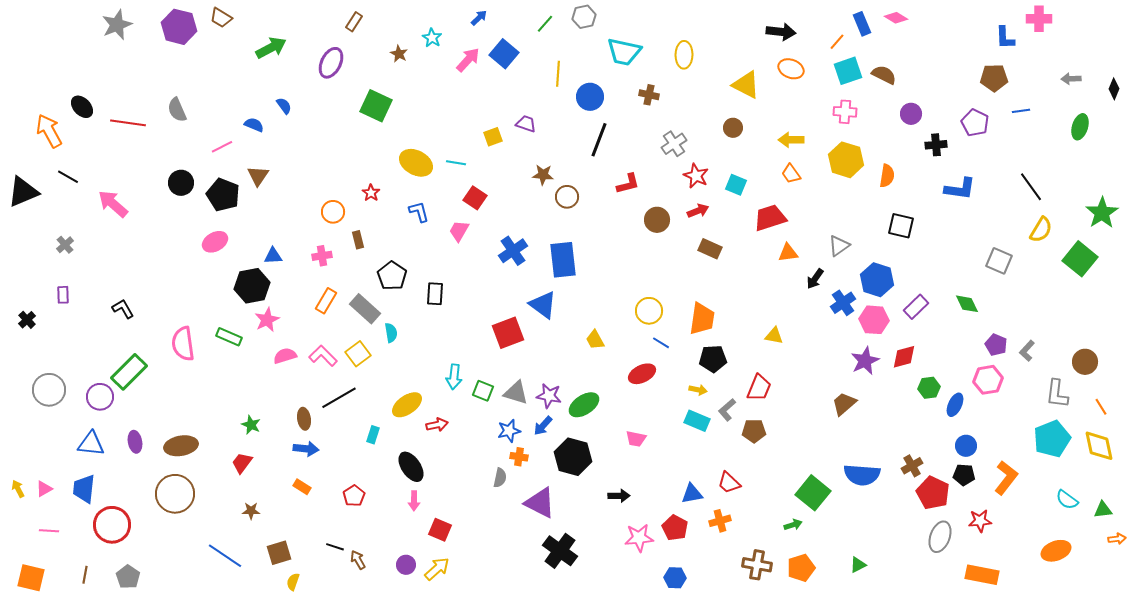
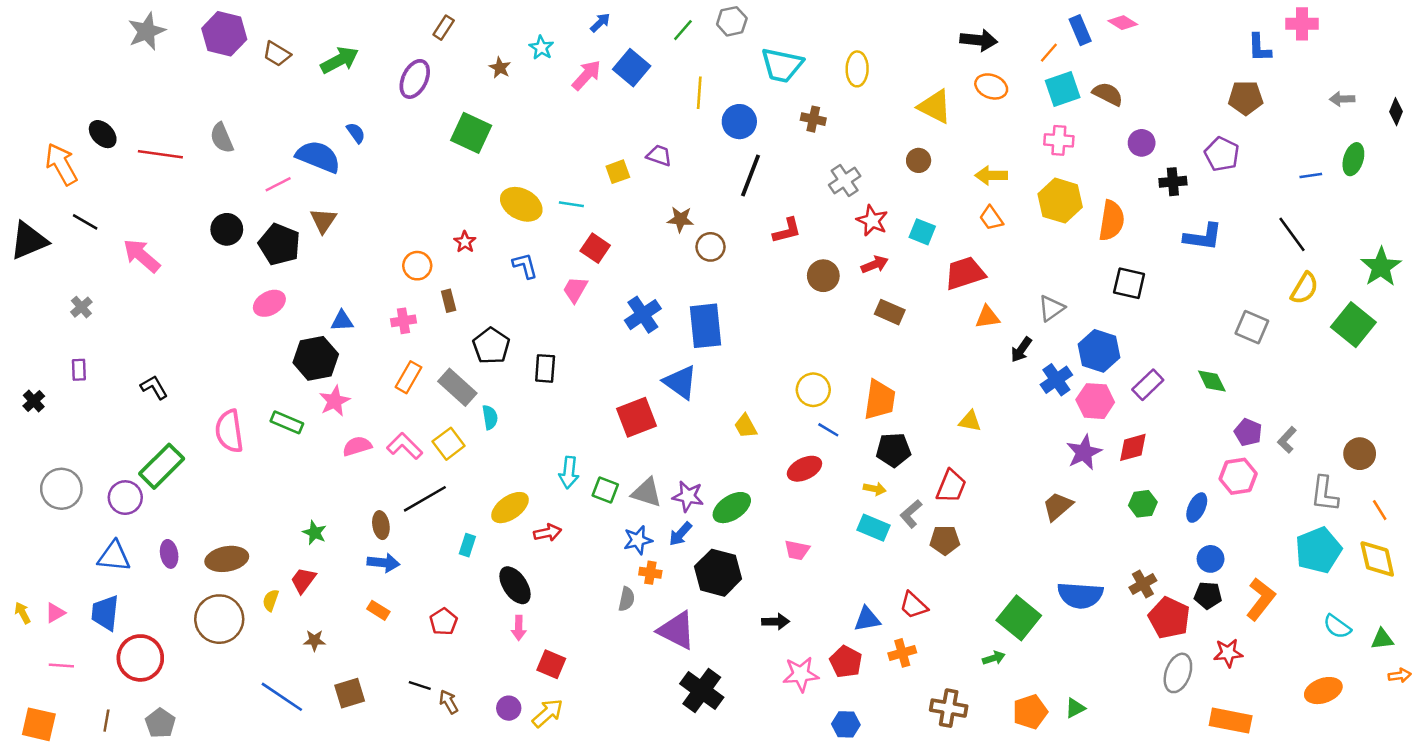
brown trapezoid: (221, 18) -> (277, 54), moved
blue line: (1021, 111) -> (1311, 175), moved
blue semicircle: (254, 125) -> (318, 157), size x1.8
orange semicircle: (887, 176) -> (1112, 221), size x1.4
green hexagon: (929, 388) -> (1143, 504), moved
orange pentagon: (801, 568) -> (1030, 712), moved
yellow semicircle: (293, 582) -> (271, 600), moved

